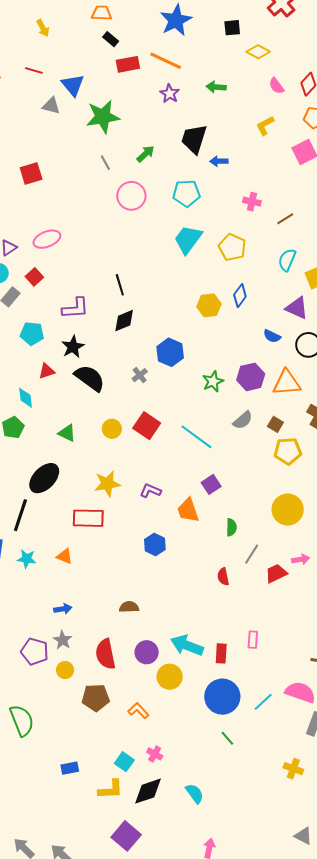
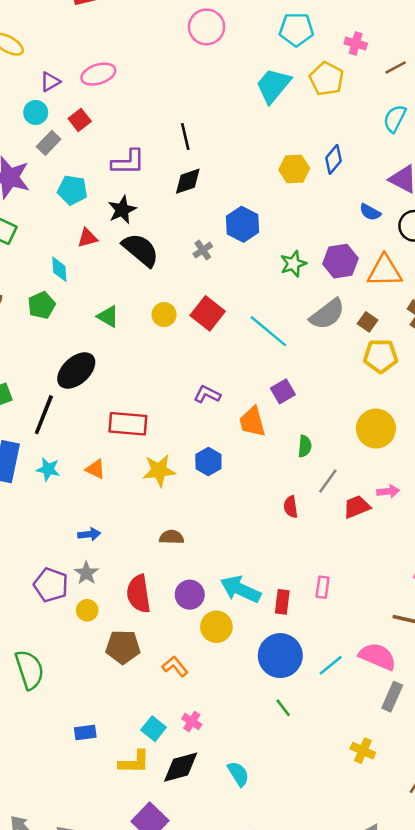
cyan pentagon: (186, 193) -> (296, 29), moved
yellow pentagon: (232, 247) -> (327, 79), moved
gray semicircle: (243, 420) -> (327, 314), size x1.4
yellow star: (107, 484) -> (159, 471), moved

